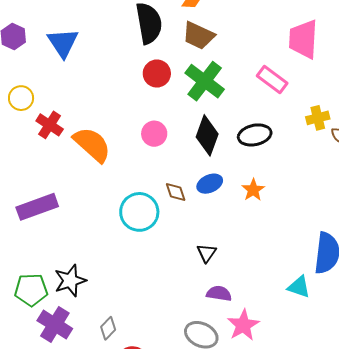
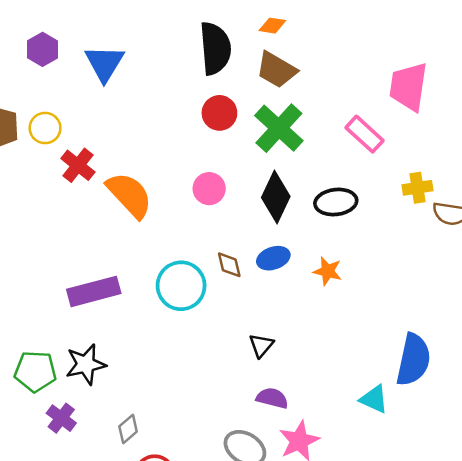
orange star: (253, 190) -> (328, 271), turned -30
purple rectangle: (37, 207) -> (94, 291), moved
purple cross: (55, 325) -> (61, 418), size x0.7

